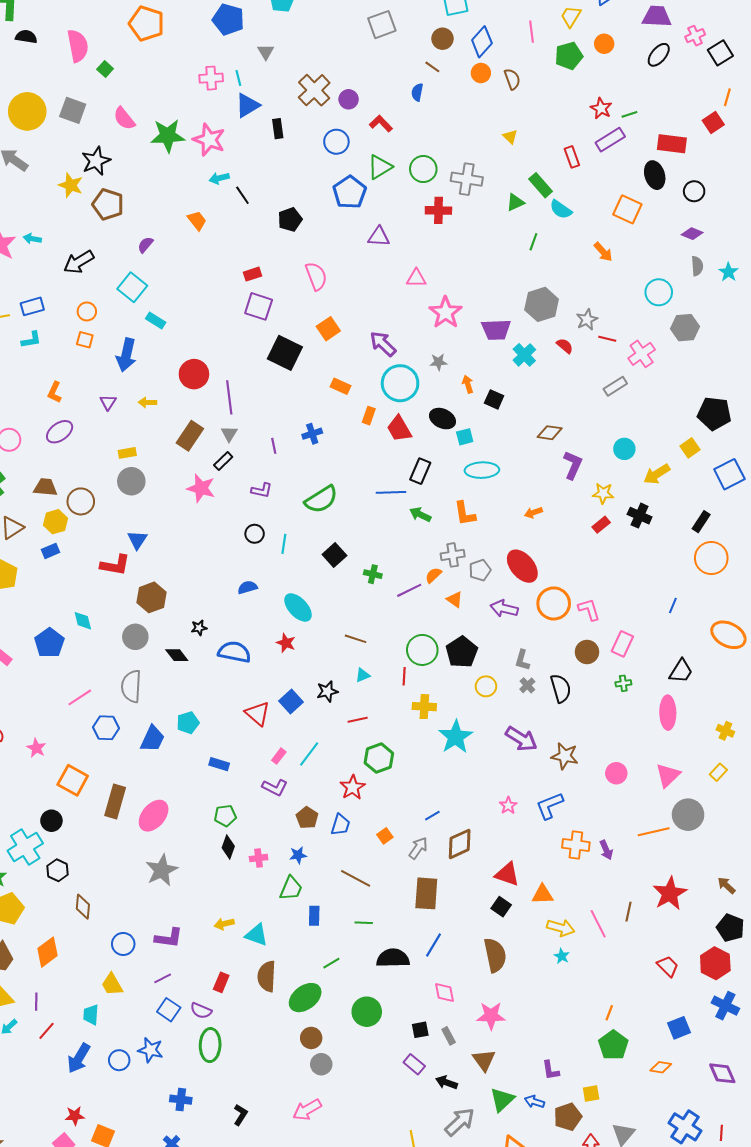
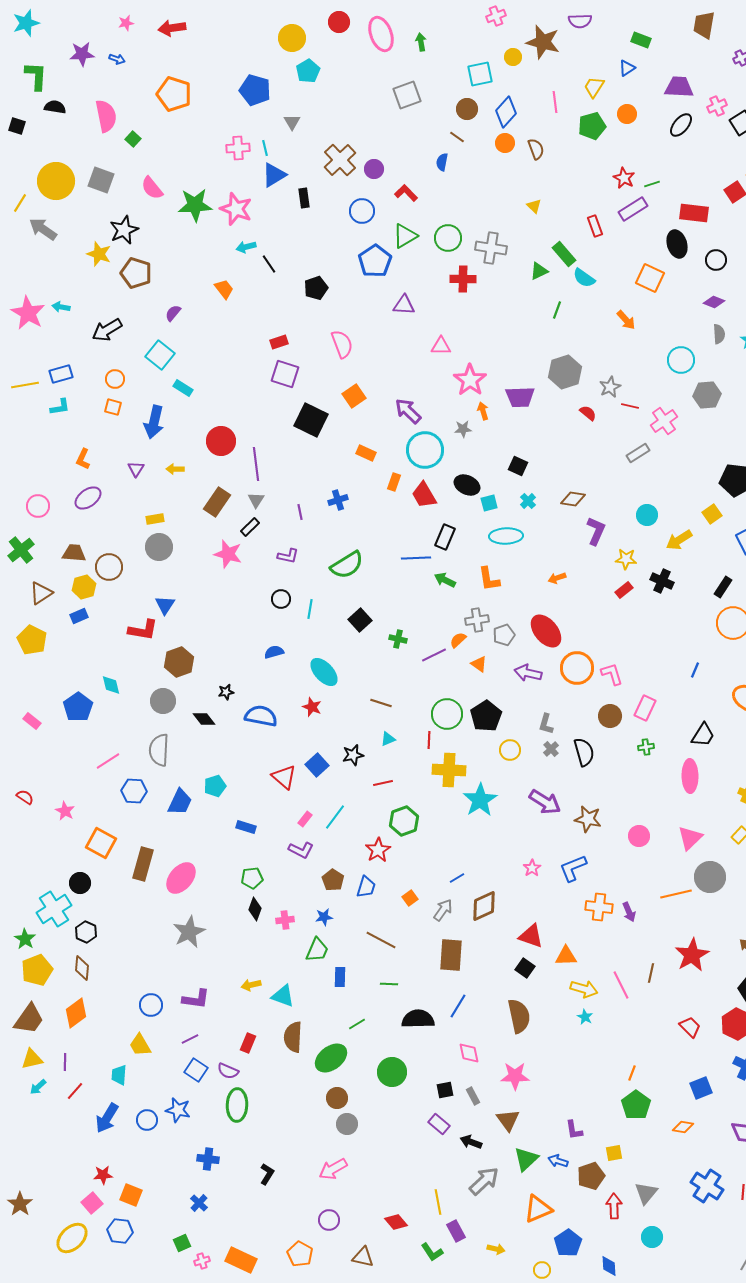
cyan cross: (524, 355) -> (528, 501), moved, size x0.7
orange arrow: (468, 384) -> (483, 411), moved
yellow cross: (424, 707) -> (449, 770), size x1.4
brown diamond: (83, 907) -> (82, 968), moved

